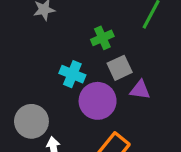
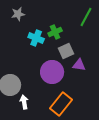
cyan cross: (72, 74) -> (36, 38), moved

